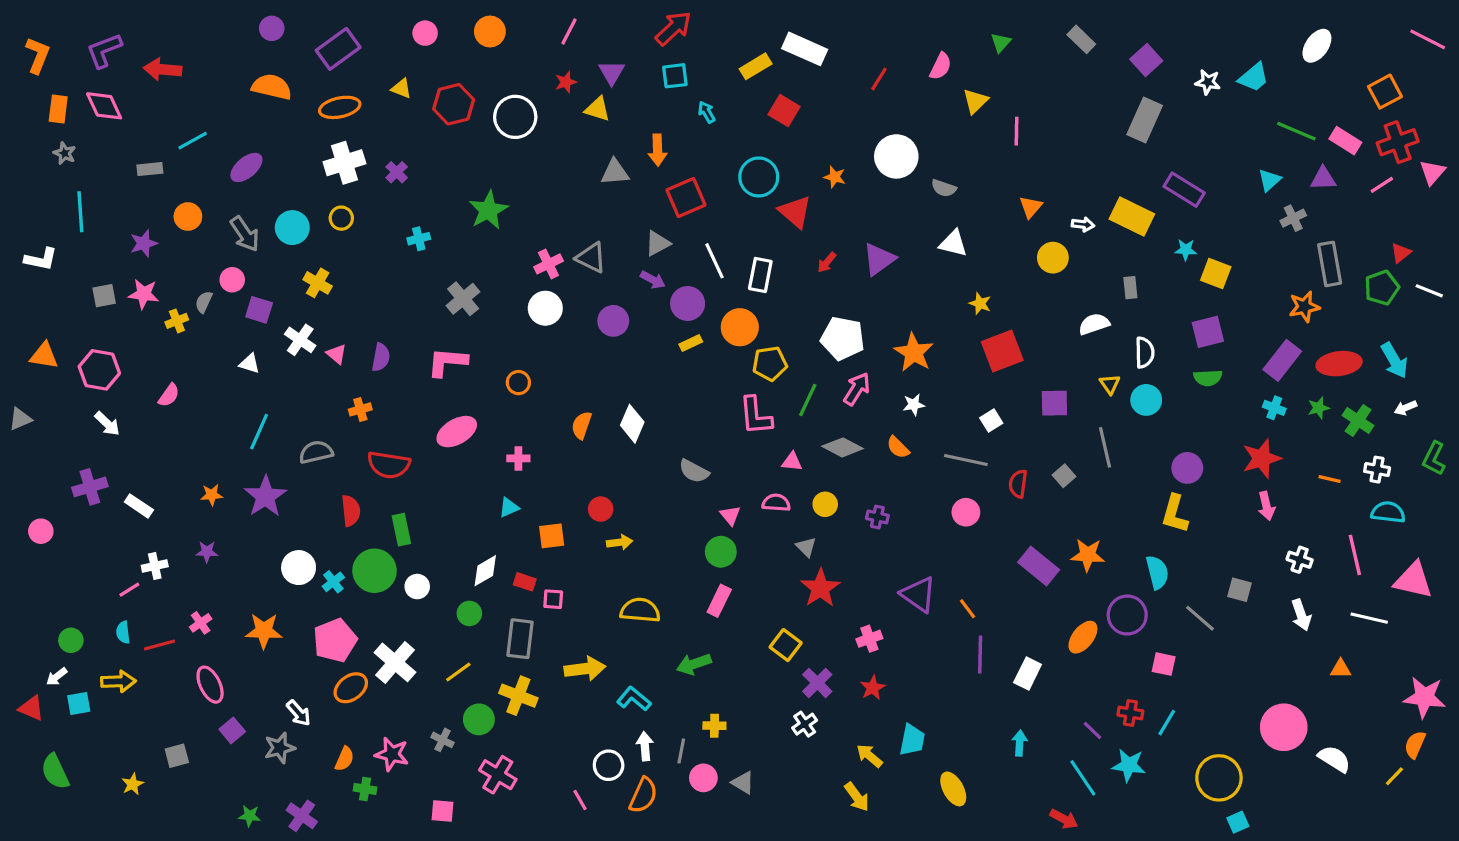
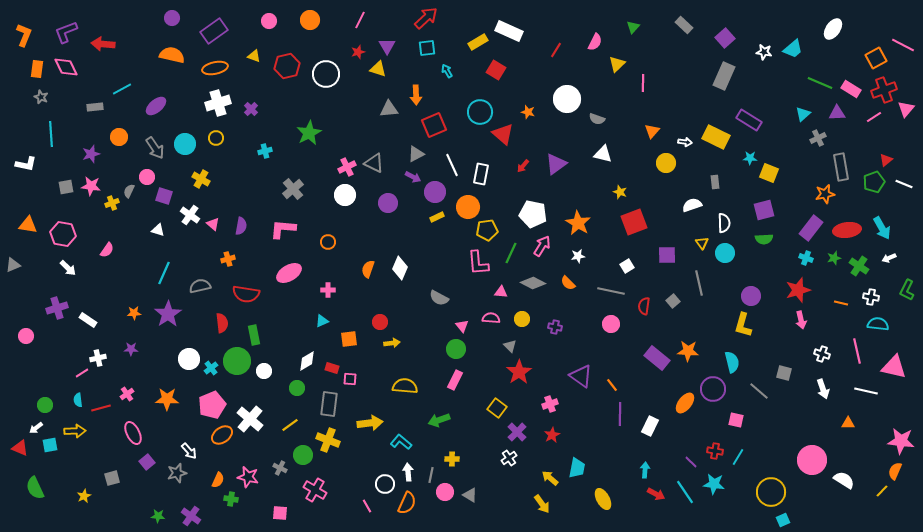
pink line: (1428, 39) -> (903, 45), moved
red arrow: (1064, 819) -> (656, 494), moved

